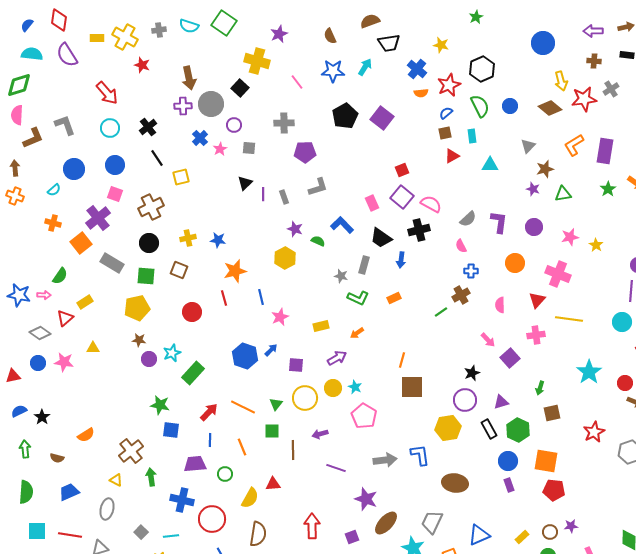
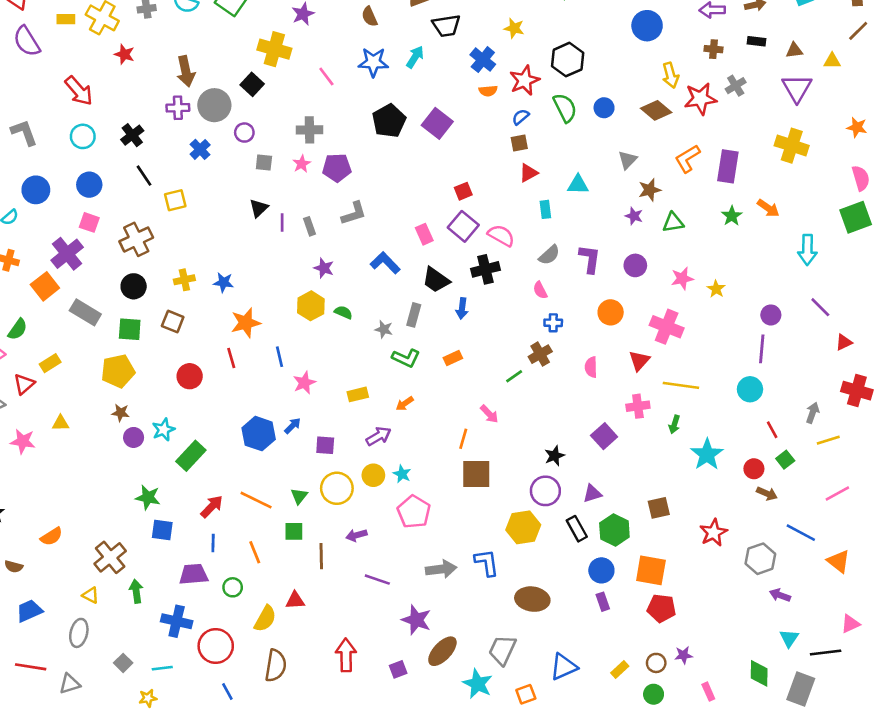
cyan rectangle: (472, 136) -> (545, 209), moved
pink star: (220, 149) -> (302, 164), moved
green semicircle: (318, 241) -> (343, 312), moved
pink arrow: (488, 340) -> (489, 414), moved
green arrow: (540, 388) -> (674, 424), moved

